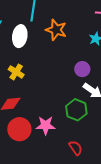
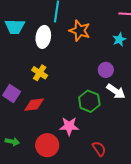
green hexagon: (76, 110) -> (89, 101), moved
red circle: (19, 129) -> (47, 145), moved

